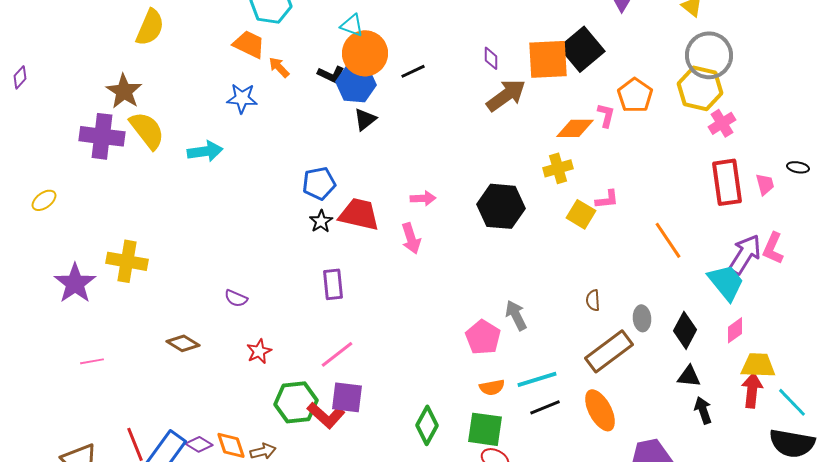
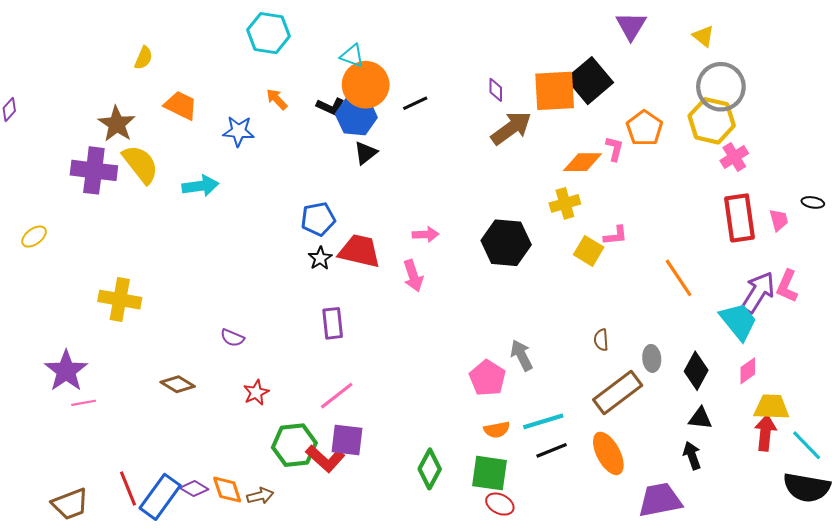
yellow semicircle: (150, 27) -> (144, 58), size x0.6
orange trapezoid: (249, 44) -> (181, 105), moved
purple star: (75, 283) -> (66, 371), moved
black arrow: (703, 410) -> (692, 456), moved

